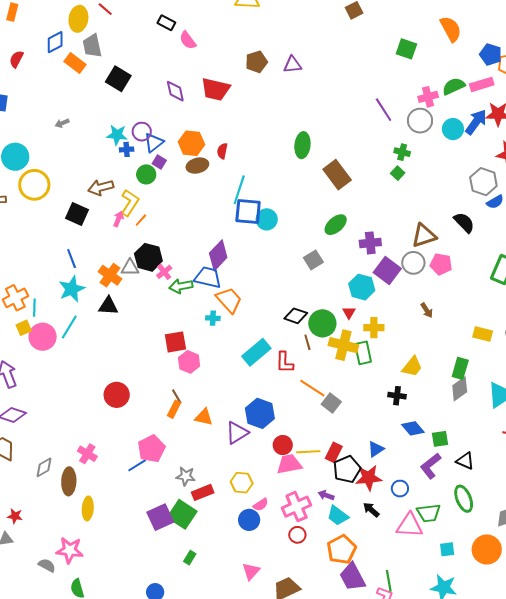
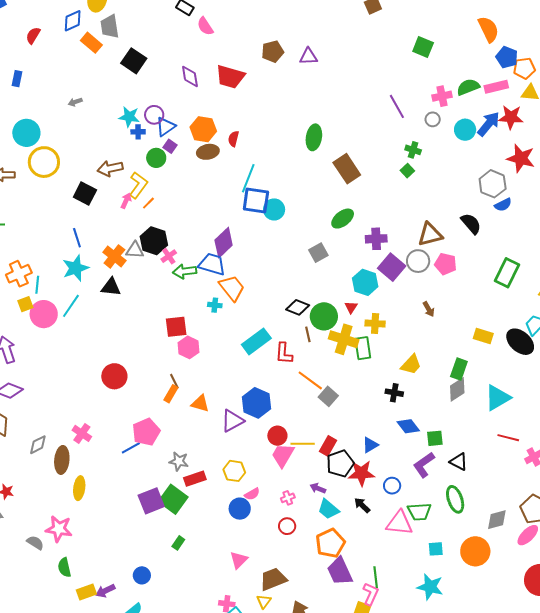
orange semicircle: (451, 29) -> (488, 29), moved
gray circle: (420, 121) -> (433, 119), size x0.6
pink trapezoid: (289, 464) -> (283, 455), turned -52
pink cross: (297, 507) -> (288, 498), size x0.5

